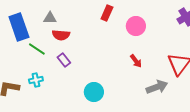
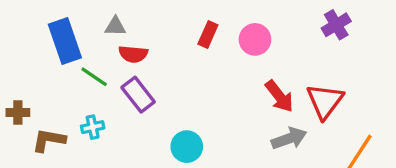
red rectangle: (107, 13) -> (208, 35), moved
purple rectangle: (64, 60) -> (138, 95), size x1.5
red arrow: (136, 61) -> (279, 96), moved, size x1.5

